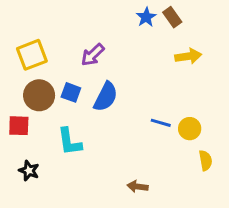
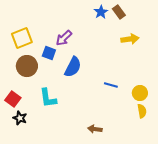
blue square: (71, 92) -> (49, 53), moved
red square: (19, 126) -> (13, 99), moved, turned 35
yellow circle: (190, 129) -> (140, 93), moved

